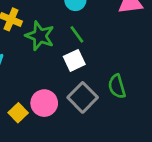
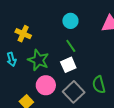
green star: (40, 36) -> (38, 60), moved
pink circle: (44, 103) -> (46, 85), moved

